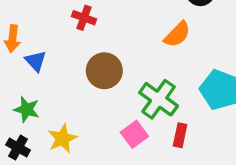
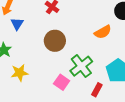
pink square: (134, 134) -> (62, 82), turned -35
red rectangle: (180, 135) -> (97, 90), moved

